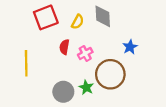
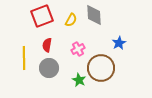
red semicircle: (64, 47) -> (47, 45), moved
gray circle: (63, 92) -> (49, 68), moved

